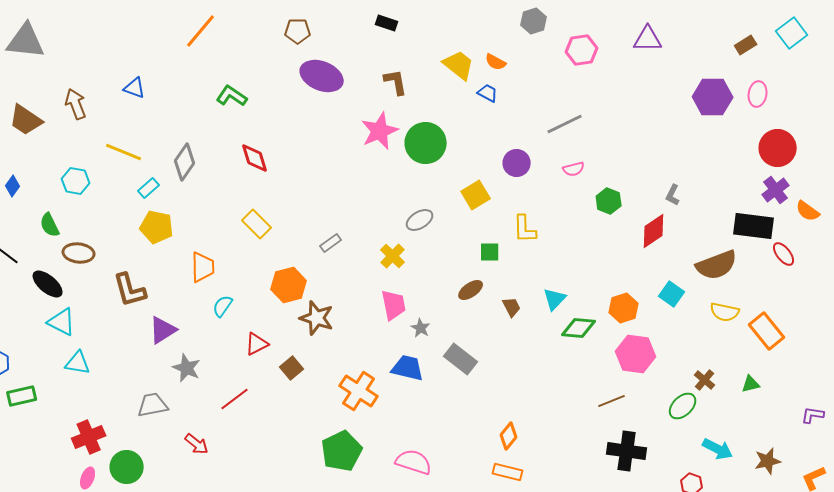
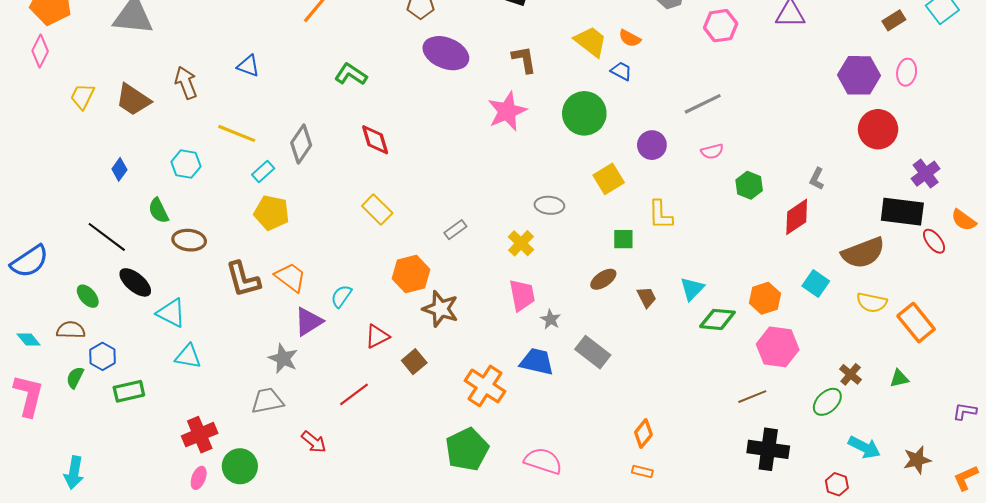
green circle: (426, 143) -> (584, 113), moved
red circle: (778, 148) -> (878, 129), moved
orange semicircle: (808, 211) -> (964, 220), moved
gray ellipse: (420, 220) -> (549, 205), turned 36
orange trapezoid: (203, 267) -> (291, 277), moved, turned -52
black ellipse: (48, 284) -> (135, 282), moved
purple triangle: (163, 330) -> (309, 322), moved
gray star: (187, 368) -> (283, 358), moved
orange rectangle: (508, 472) -> (642, 472), size x0.7

